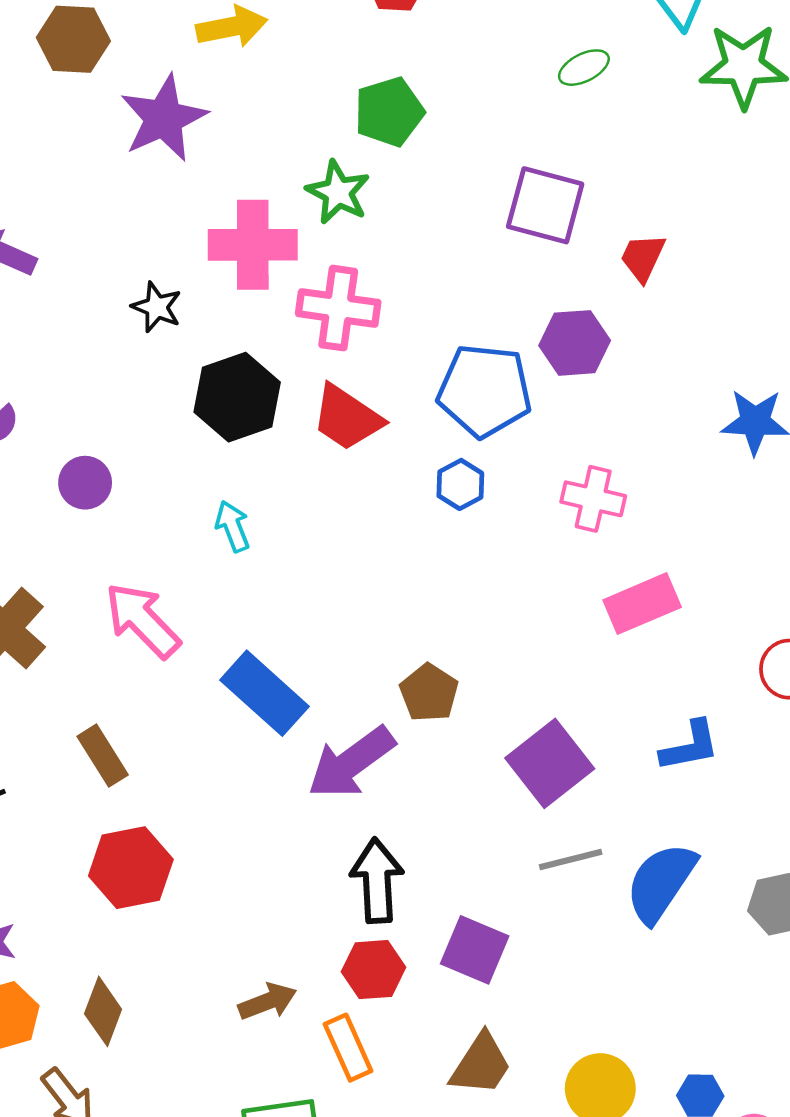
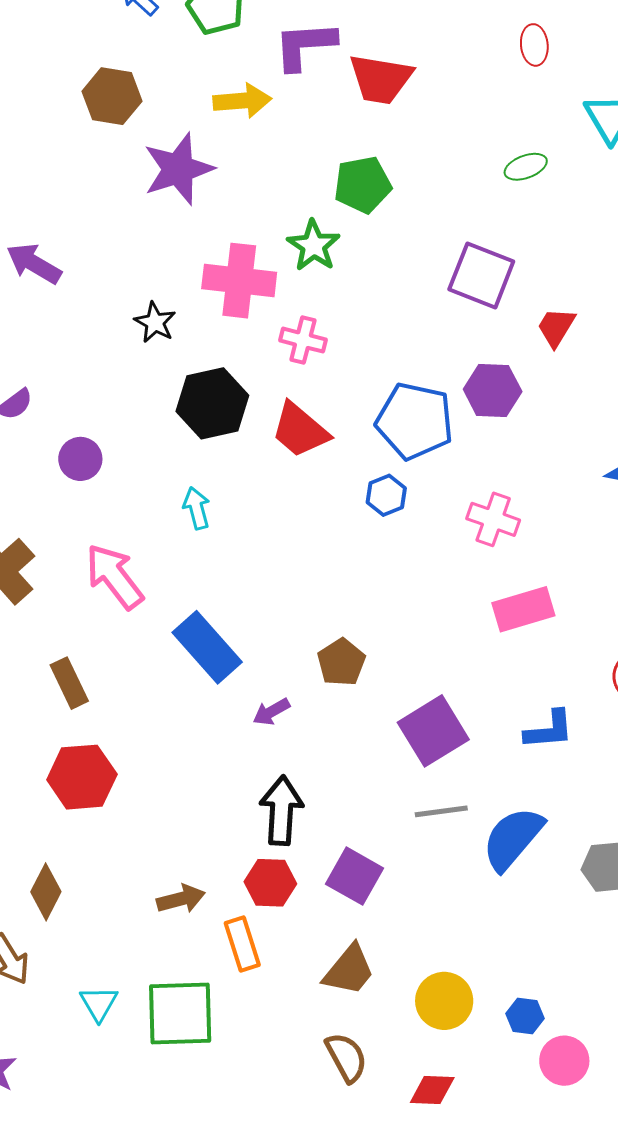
pink cross: (338, 308) -> (303, 340), size x0.7
purple arrow: (351, 762) -> (271, 712), size x0.5

